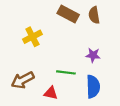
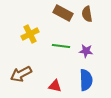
green line: (66, 72) -> (61, 46), moved
red triangle: (51, 93) -> (55, 86), moved

